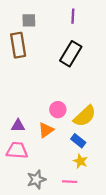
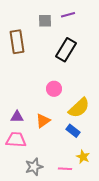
purple line: (73, 16) -> (68, 15), turned 72
gray square: (29, 20) -> (45, 21), moved
pink circle: (58, 110) -> (54, 89), moved
yellow star: (80, 161) -> (83, 157), moved

